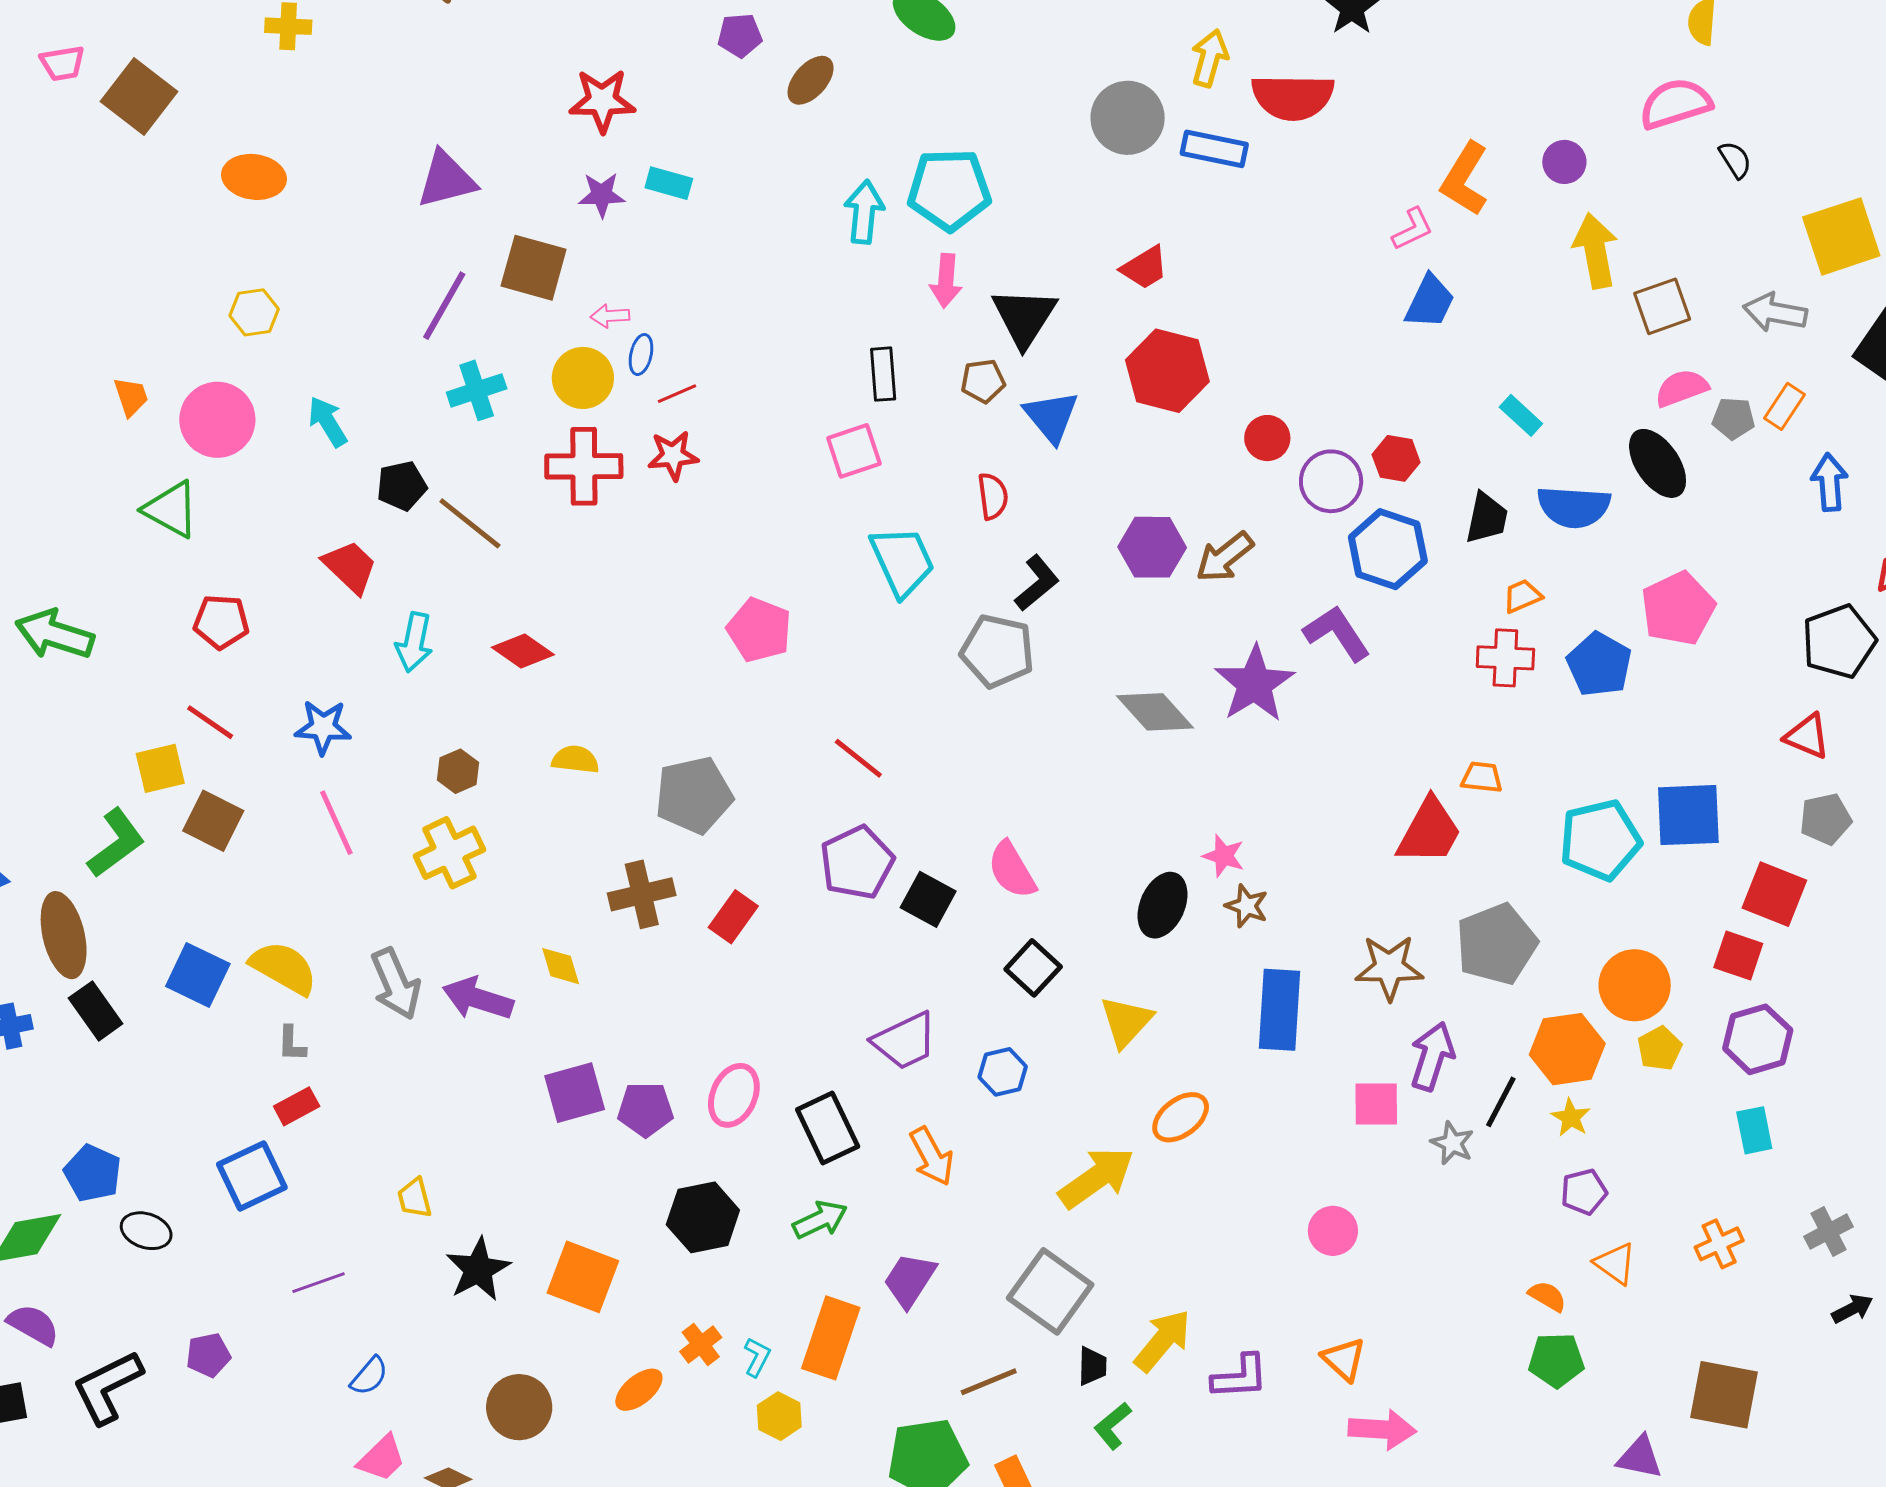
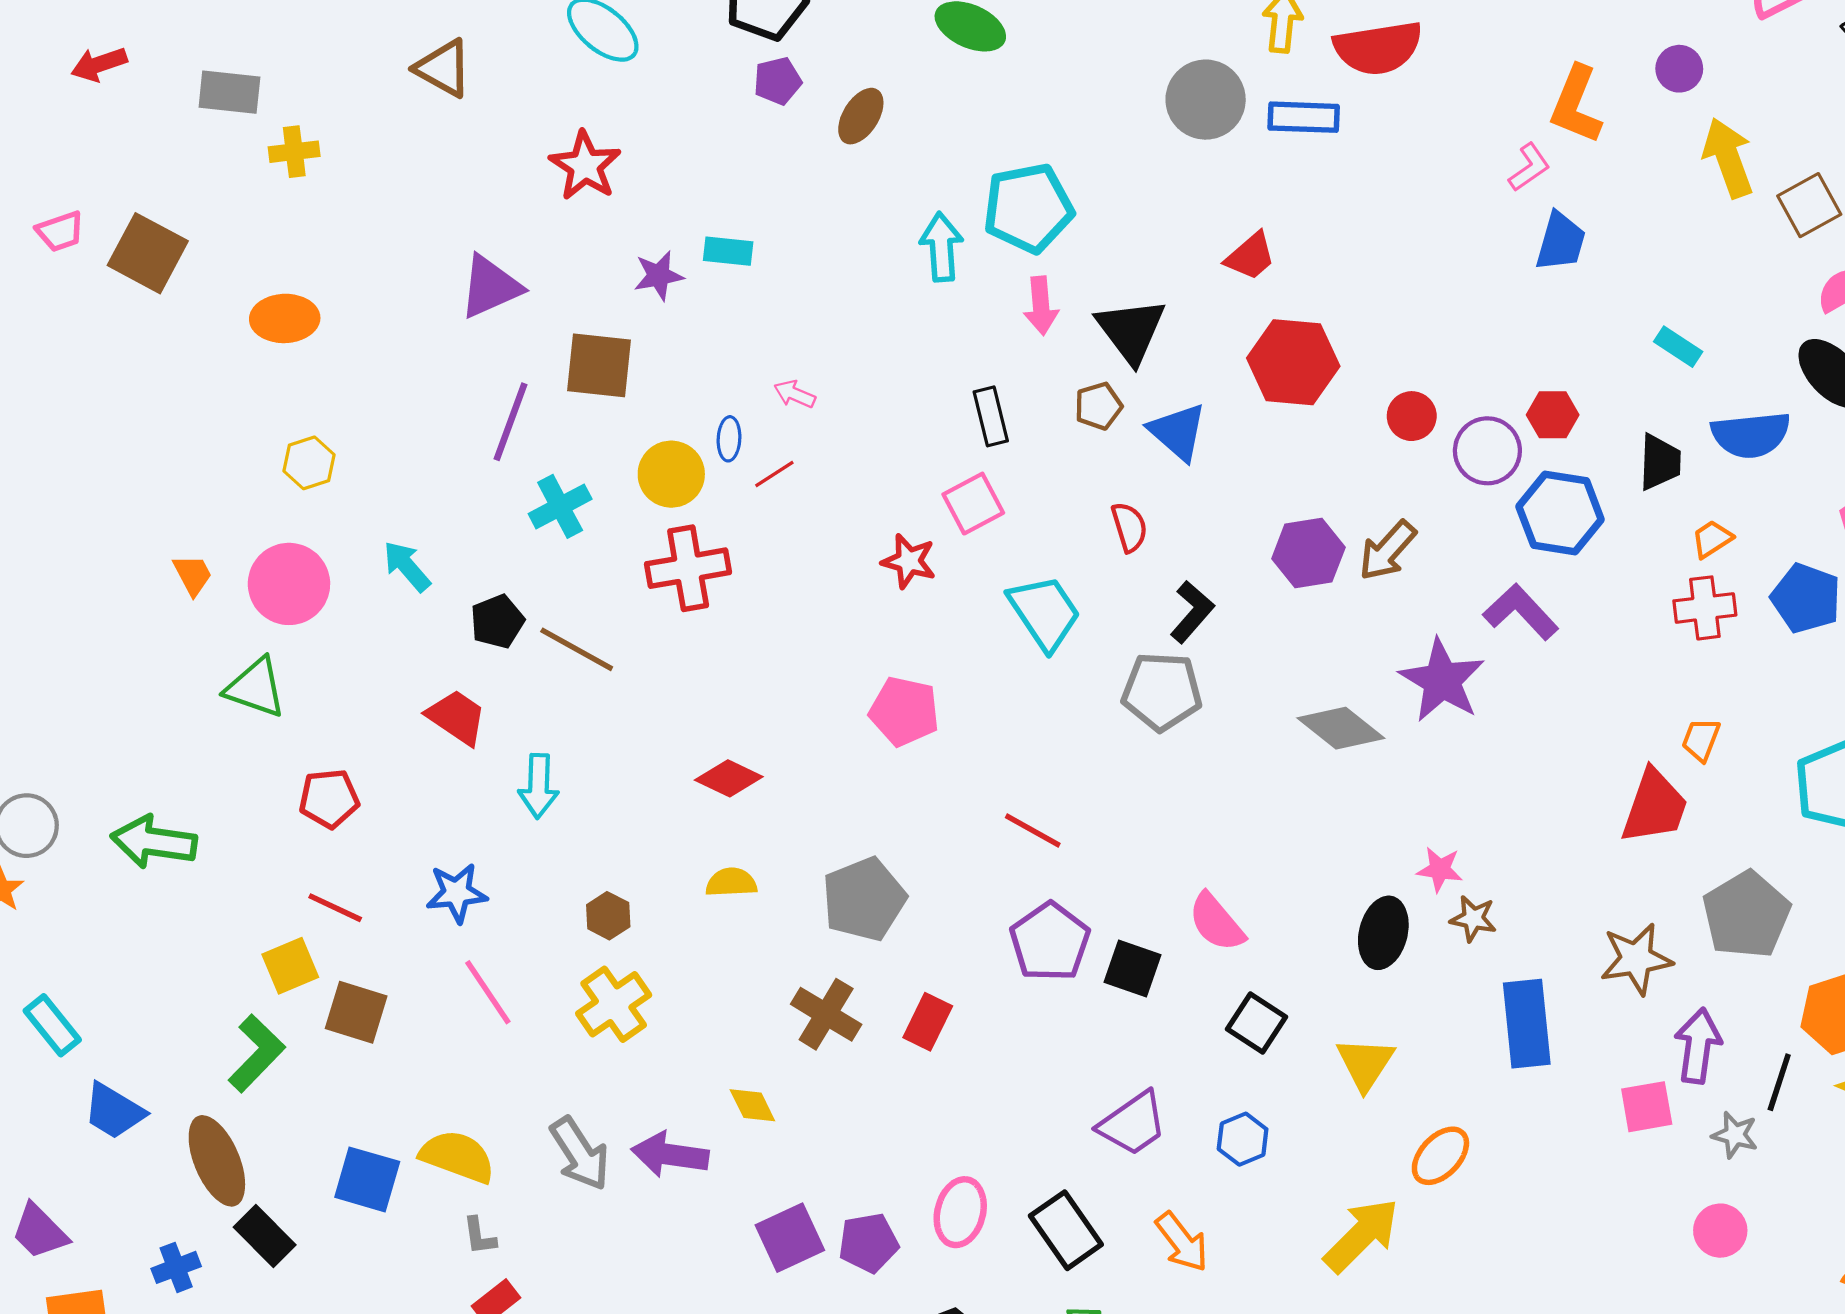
red star: (602, 101) -> (585, 166), moved, turned -30
pink arrow: (610, 316) -> (795, 394), moved, turned 36
red star: (673, 455) -> (909, 561), moved, turned 30
red diamond: (523, 651) -> (729, 778), moved
orange trapezoid: (1482, 777) -> (1701, 740), turned -66
brown cross: (642, 894) -> (826, 1014), turned -36
pink circle: (1333, 1231) -> (1720, 1231), moved

